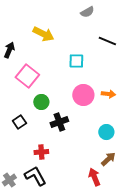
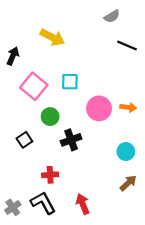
gray semicircle: (87, 12) -> (112, 16), moved
cyan square: (76, 61) -> (70, 82), moved
red arrow: (94, 177) -> (83, 204), moved

